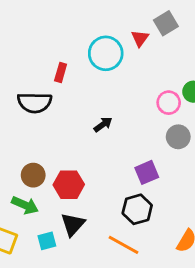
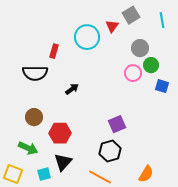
black arrow: (103, 124) -> (72, 89), moved
gray circle: (178, 137) -> (140, 48), moved
brown circle: (33, 175) -> (34, 117), moved

